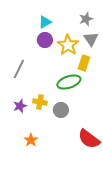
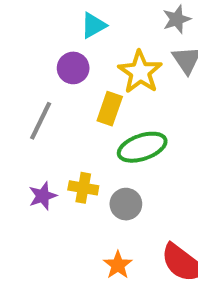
purple circle: (45, 40) -> (73, 68), moved
yellow rectangle: (84, 63) -> (110, 109), moved
orange star: (31, 140) -> (118, 265), moved

